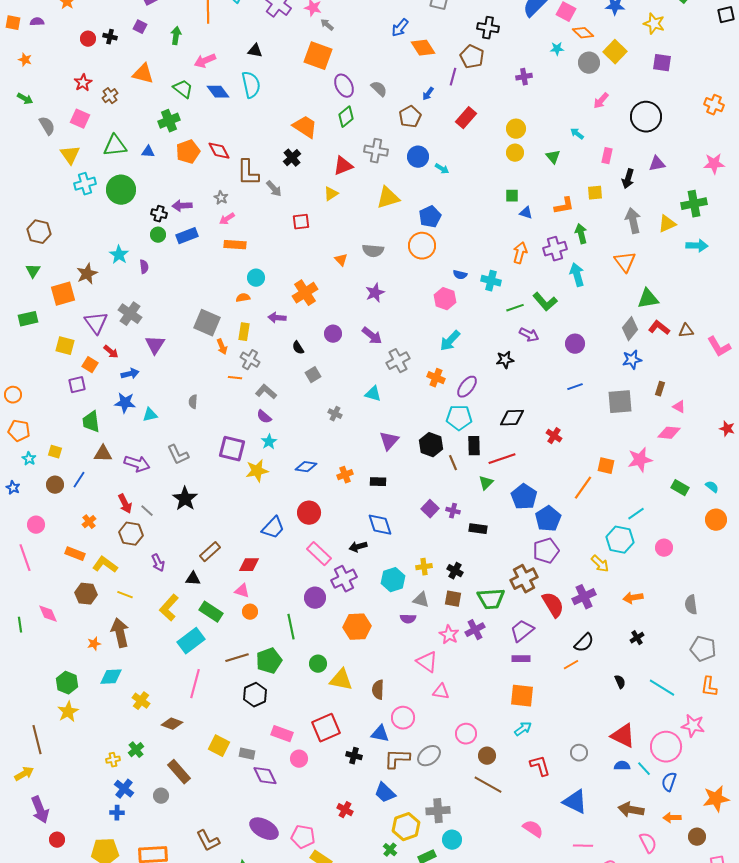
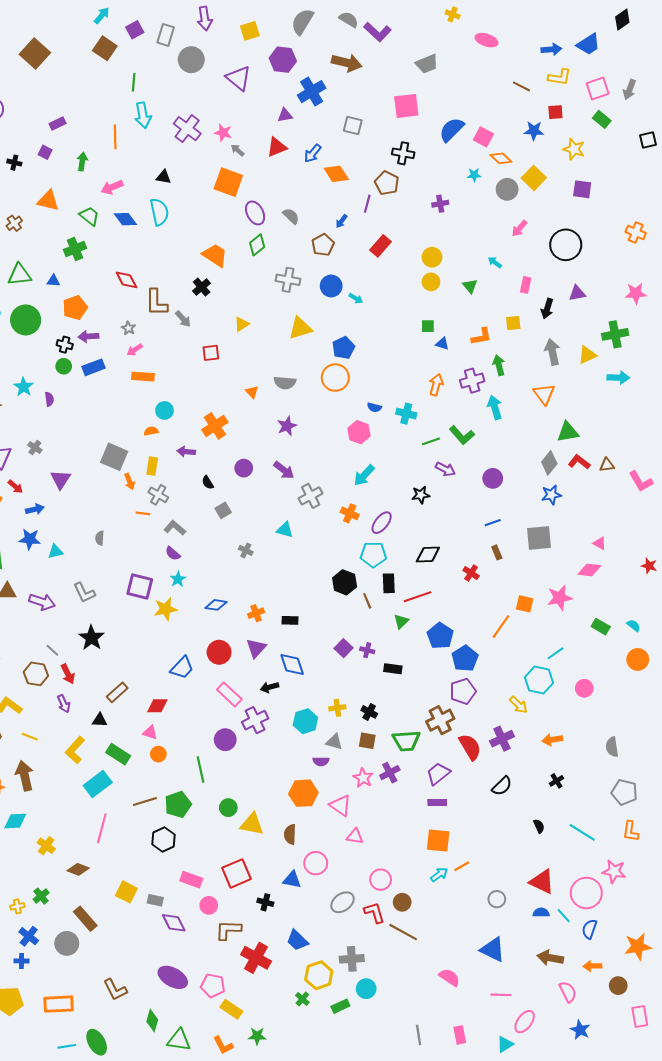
orange pentagon: (188, 152) -> (75, 308), moved
red triangle: (343, 166) -> (277, 147), moved
gray cross: (130, 314) -> (35, 448), size x0.6
brown rectangle: (660, 389) -> (497, 552), moved, turned -40
purple triangle: (389, 441) -> (256, 648), moved
red arrow: (125, 504) -> (68, 674), moved
orange hexagon: (357, 627) -> (303, 793), moved
orange line: (571, 665) -> (462, 866), moved
brown L-shape: (397, 759) -> (228, 930), moved
red L-shape: (540, 766) -> (374, 913), moved
gray circle: (161, 796) -> (67, 943), size x1.5
red cross: (345, 810) -> (256, 958), size x1.8

